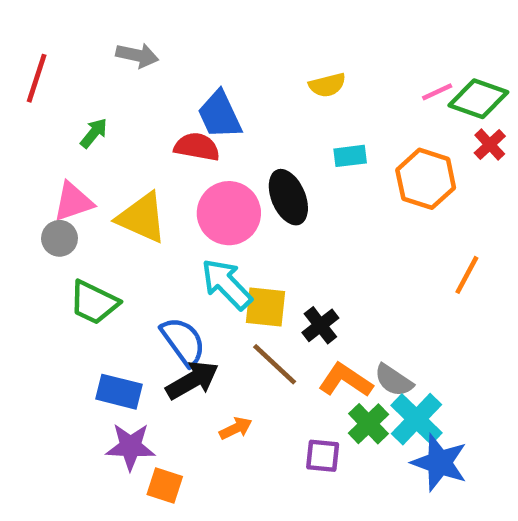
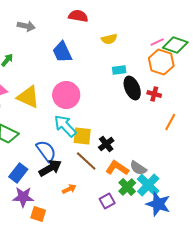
red cross: (490, 145) -> (154, 94), moved, turned -32
red semicircle: (197, 147) -> (78, 16), moved
orange hexagon: (426, 179) -> (161, 62), moved
black ellipse: (288, 197) -> (132, 88), moved
blue rectangle: (119, 392) -> (18, 173), turned -66
purple square: (323, 456) -> (107, 201), turned -35

